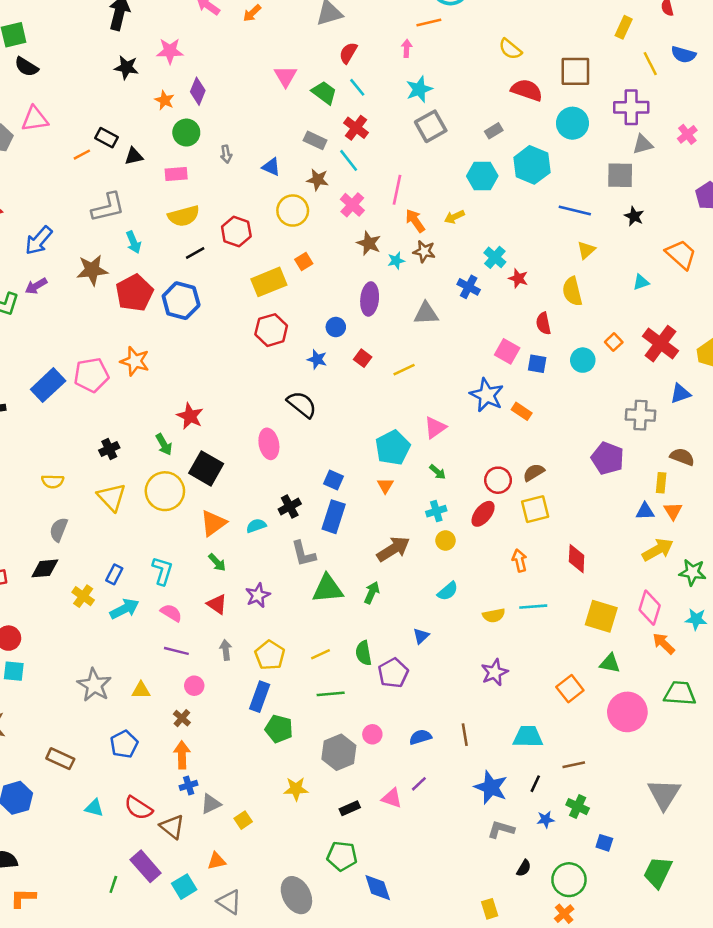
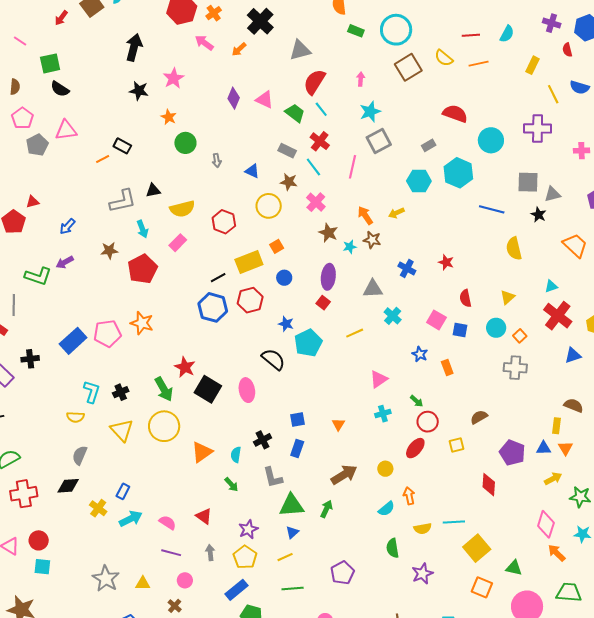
orange line: (429, 22) -> (479, 64), moved
yellow semicircle: (510, 49) -> (444, 58), moved
pink star: (170, 51) -> (174, 78), turned -30
red semicircle: (348, 53) -> (314, 82), size x1.5
brown square: (575, 71) -> (408, 67), moved, turned -32
pink triangle: (285, 76) -> (265, 100), turned -36
purple diamond: (198, 91) -> (234, 98), moved
pink cross: (687, 134) -> (582, 151), turned 35
gray triangle: (643, 144) -> (552, 194), moved
black triangle: (134, 156) -> (153, 190), moved
pink rectangle: (176, 174) -> (178, 243), moved, turned -42
pink line: (397, 190) -> (353, 167), moved
blue arrow: (39, 241) -> (67, 226), size x0.7
yellow triangle: (586, 250) -> (508, 297), moved
black line: (195, 253) -> (218, 278), moved
cyan cross: (495, 257) -> (393, 316), moved
brown star: (92, 270) -> (109, 250), size x0.7
cyan triangle: (641, 282) -> (551, 286), moved
yellow semicircle: (572, 291) -> (514, 248), moved
blue hexagon: (181, 301) -> (213, 307), moved
blue circle: (336, 327) -> (284, 278), moved
orange square: (614, 342) -> (520, 336), moved
red square: (363, 358) -> (323, 303), moved
blue star: (487, 395) -> (420, 354), size x0.6
orange rectangle: (522, 411) -> (447, 367), turned 35
gray cross: (640, 415) -> (515, 368), moved
green arrow: (164, 444) -> (164, 389), size x1.4
cyan pentagon: (393, 448) -> (308, 343), moved
purple pentagon: (608, 458) -> (512, 453), moved
black square: (206, 468) -> (208, 389), moved
green arrow: (438, 472) -> (417, 401), moved
brown semicircle: (534, 472) -> (479, 417), moved
blue square: (334, 480) -> (298, 419), turned -35
yellow square: (535, 509) -> (457, 445), size x0.7
cyan cross: (436, 511) -> (383, 414), moved
blue rectangle: (334, 517) -> (297, 449), size x0.7
cyan semicircle: (256, 526) -> (236, 455), turned -63
yellow arrow: (658, 550) -> (553, 479), size x0.7
orange arrow: (520, 561) -> (409, 496), moved
green arrow: (217, 562) -> (231, 484), moved
cyan L-shape: (162, 571) -> (92, 392), moved
purple star: (258, 595) -> (248, 529), moved
yellow square: (601, 616) -> (477, 548), moved, turned 32
blue triangle: (421, 636) -> (292, 532), moved
green semicircle: (364, 653) -> (393, 548), moved
orange square: (570, 689) -> (482, 587), turned -30
blue rectangle: (260, 697) -> (236, 590), turned 30

